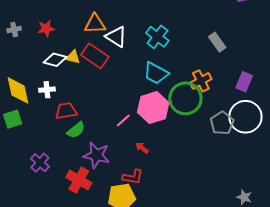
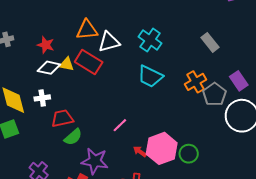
red star: (46, 28) -> (46, 45), moved, turned 30
white triangle: (116, 37) -> (109, 42), turned -45
purple rectangle: (244, 82) -> (239, 81), turned -54
green circle: (185, 98) -> (189, 154), moved, size x0.6
pink hexagon: (153, 108) -> (162, 148), moved
gray pentagon: (222, 123) -> (214, 94), moved

